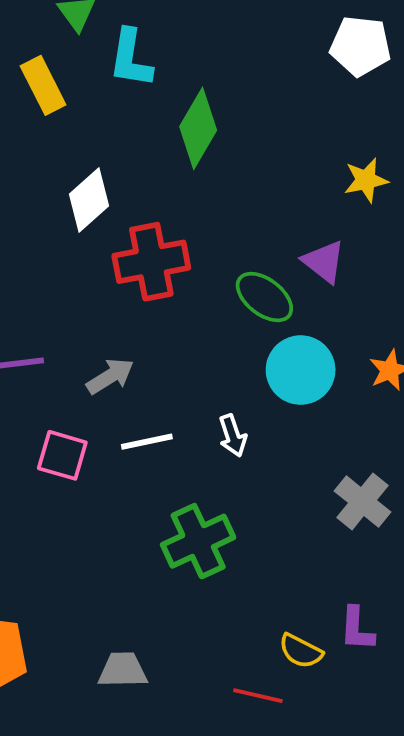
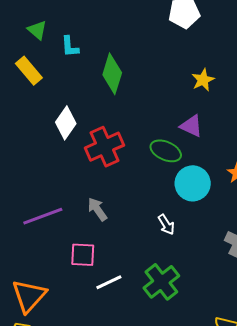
cyan L-shape: (131, 58) -> (70, 47), size x0.7
gray arrow: (110, 376) -> (97, 209), turned -80
white line: (147, 442) -> (109, 282), moved

